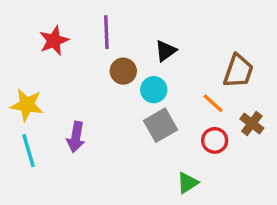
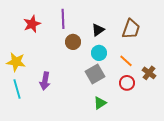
brown trapezoid: (238, 71) -> (131, 29), moved
cyan circle: (154, 90) -> (99, 53), moved
green triangle: (188, 183) -> (100, 103), moved

